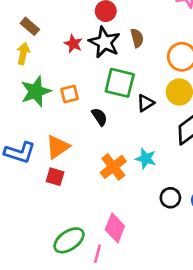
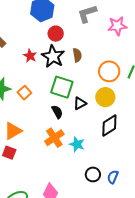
orange square: (70, 94) -> (24, 93), turned -32
black semicircle: (99, 117) -> (57, 112), moved
orange cross: (113, 167) -> (54, 138), moved

